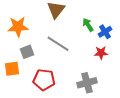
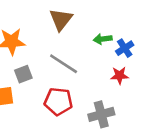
green arrow: (88, 25) -> (103, 39), turned -64
red pentagon: (44, 80) -> (58, 101), moved

